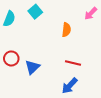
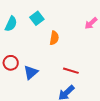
orange semicircle: (66, 30) -> (54, 38), moved

